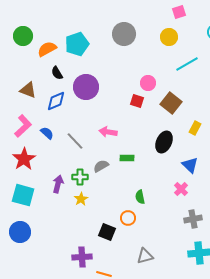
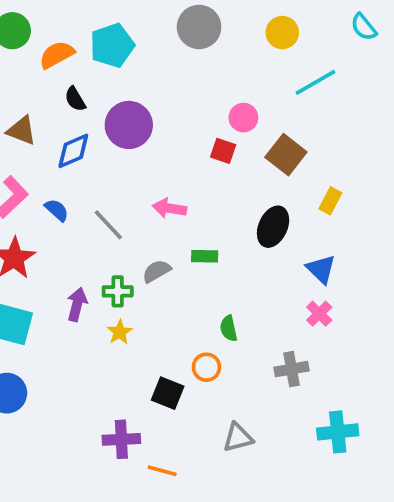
pink cross: (181, 189) -> (319, 314), moved
gray cross: (193, 219) -> (292, 369), moved

